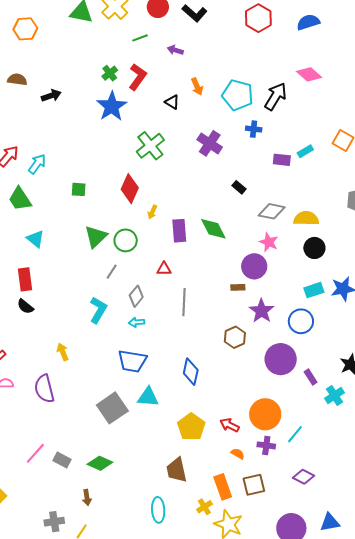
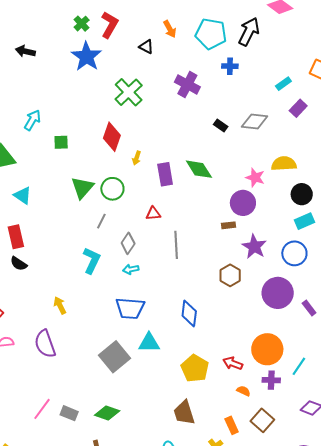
black arrow: (51, 96) -> (25, 51), turned -144
purple rectangle: (282, 160) -> (298, 108), moved, turned -48
cyan arrow: (37, 164) -> (32, 120), moved
gray diamond: (272, 211) -> (255, 122), moved
yellow semicircle: (306, 218) -> (284, 164), moved
black circle: (314, 248) -> (302, 194), moved
brown square: (254, 485) -> (262, 420), turned -30
orange rectangle: (223, 487) -> (232, 425), size x0.7

